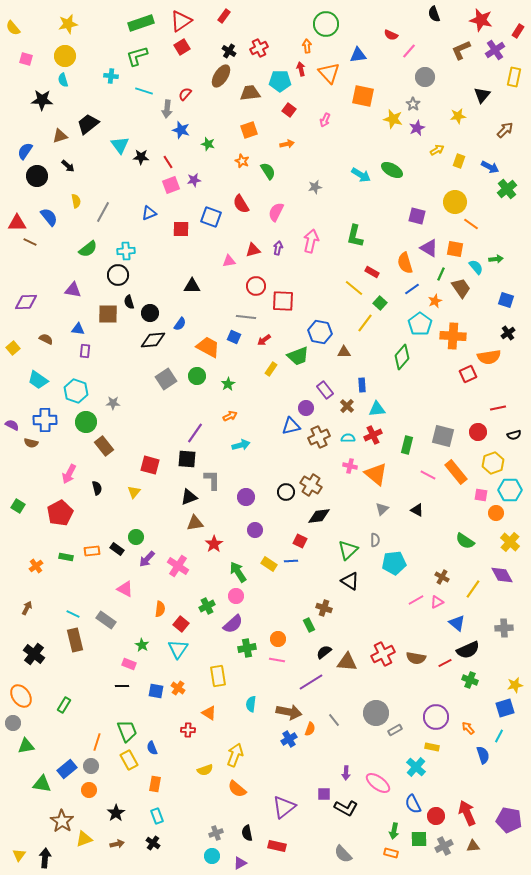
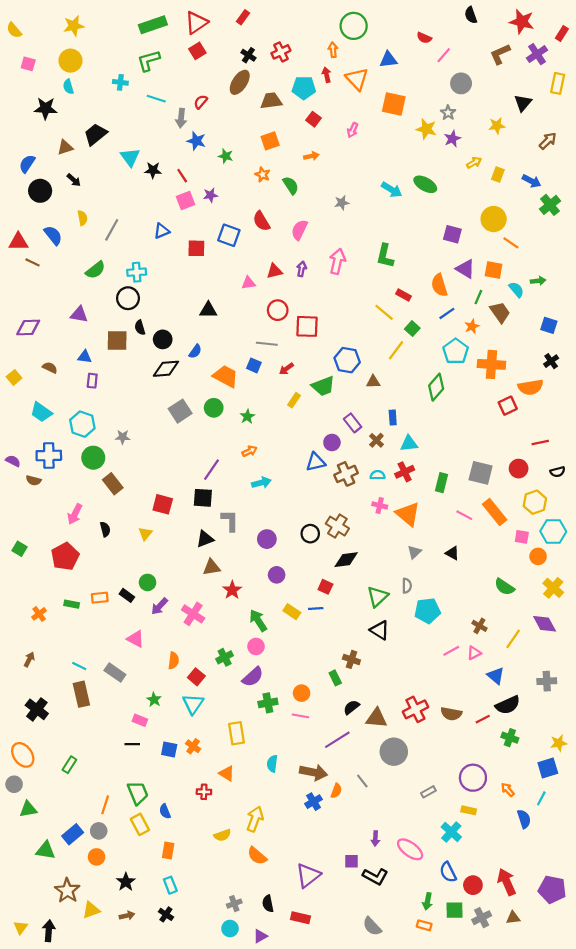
gray circle: (376, 713) -> (394, 752), moved

